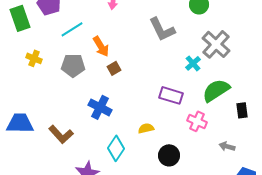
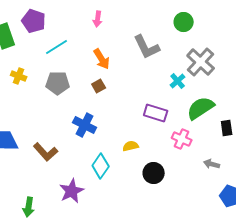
orange arrow: (101, 46) -> (102, 59), moved

